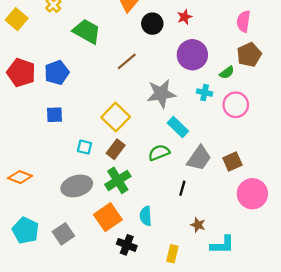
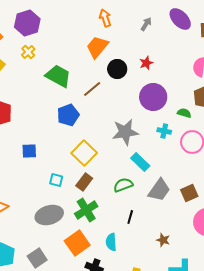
brown line: (127, 61) -> (92, 89), moved
blue pentagon: (57, 73) -> (68, 115), moved
green semicircle: (227, 73) -> (184, 113), turned -128
black line: (182, 188) -> (130, 217), moved
brown star: (198, 225) -> (163, 240), moved

